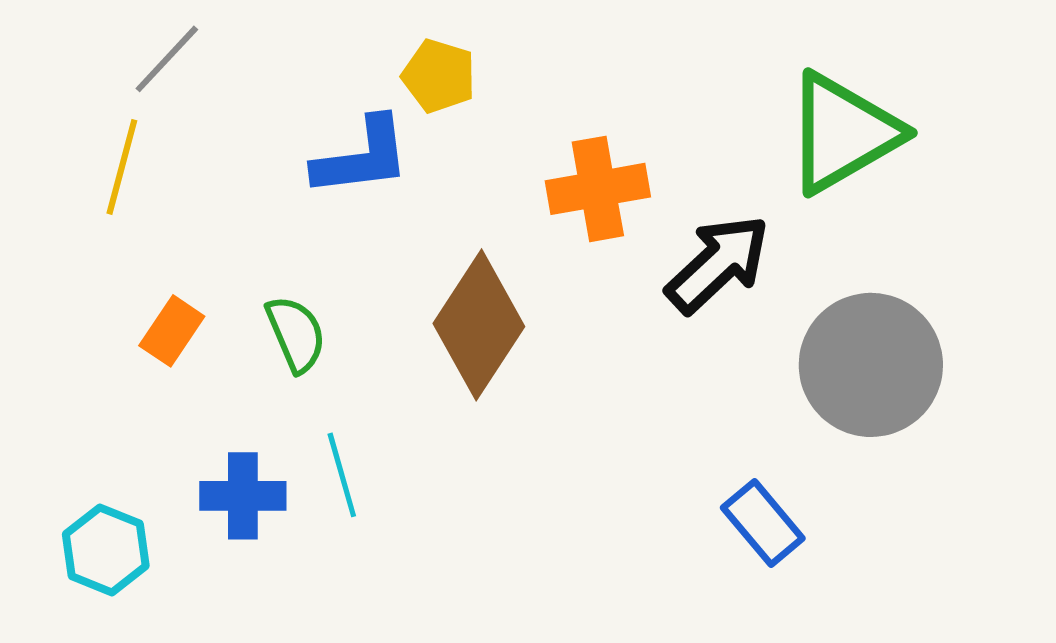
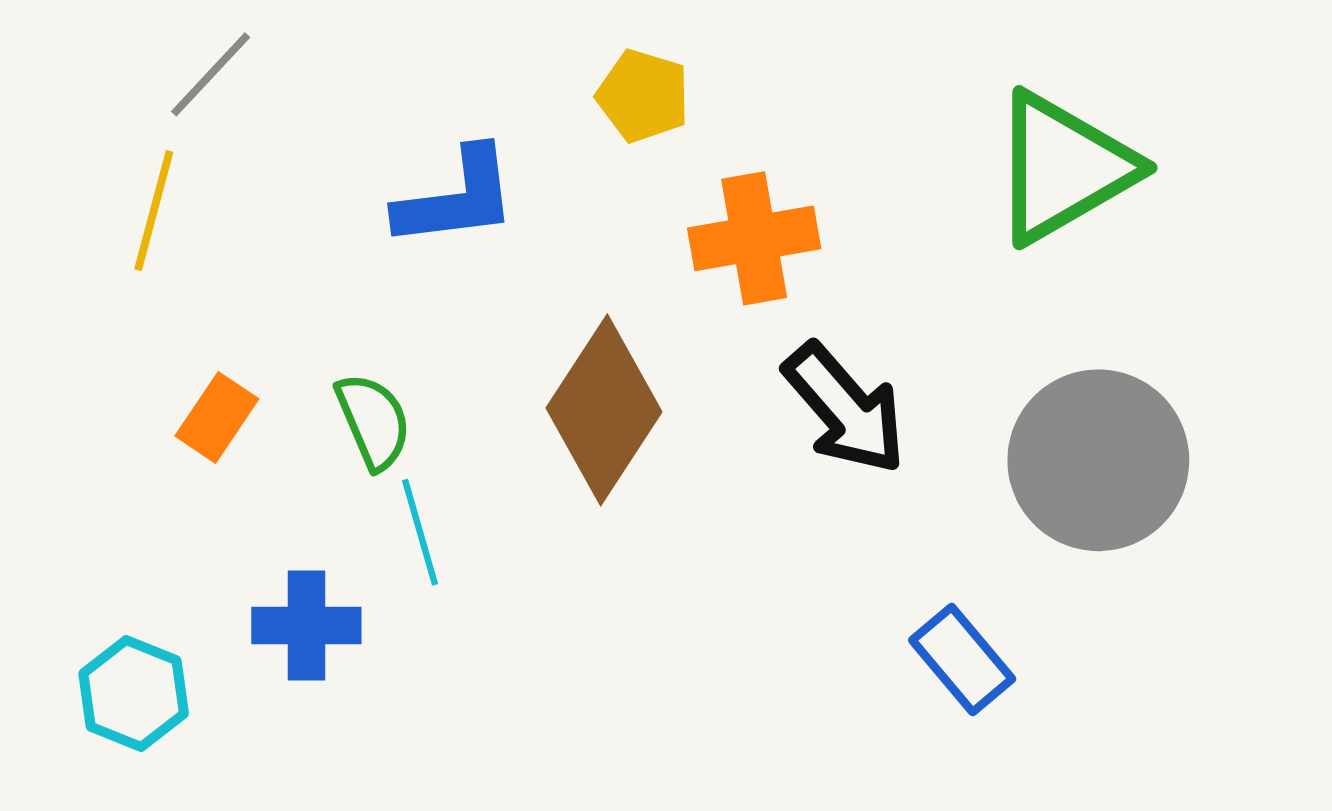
yellow pentagon: (439, 76) -> (643, 96), moved
black arrow: (718, 264) -> (845, 409), moved, turned 92
cyan line: (342, 475) -> (420, 532), moved

